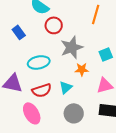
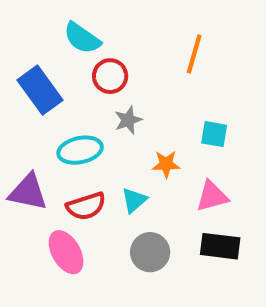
blue rectangle: (19, 32) -> (40, 90), size x1.6
gray star: (72, 47) -> (128, 120), moved, size x0.6
cyan square: (106, 54) -> (214, 134), turned 32

